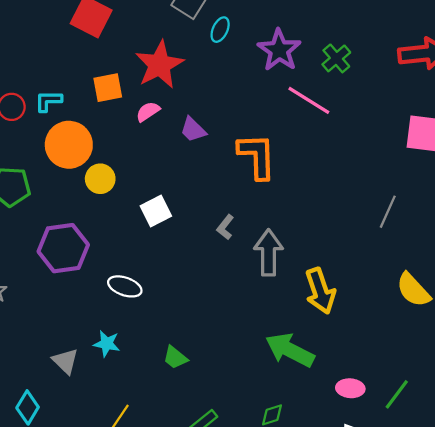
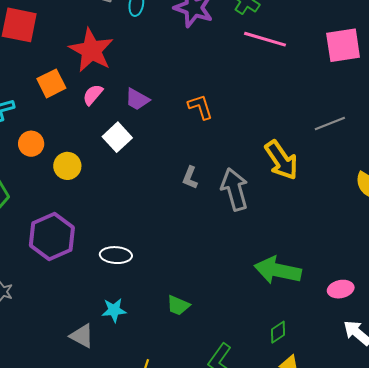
pink line: (309, 100) -> (265, 39), moved
orange circle: (69, 145) -> (31, 144), size x0.6
orange L-shape: (257, 156) -> (200, 107), size x0.6
white square: (156, 211) -> (117, 137), moved
gray line: (388, 212) -> (330, 124), turned 60
yellow arrow: (320, 291) -> (281, 160), moved

